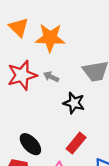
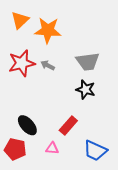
orange triangle: (19, 27) -> (20, 20), turned 30
black star: (74, 103) -> (86, 90), moved

